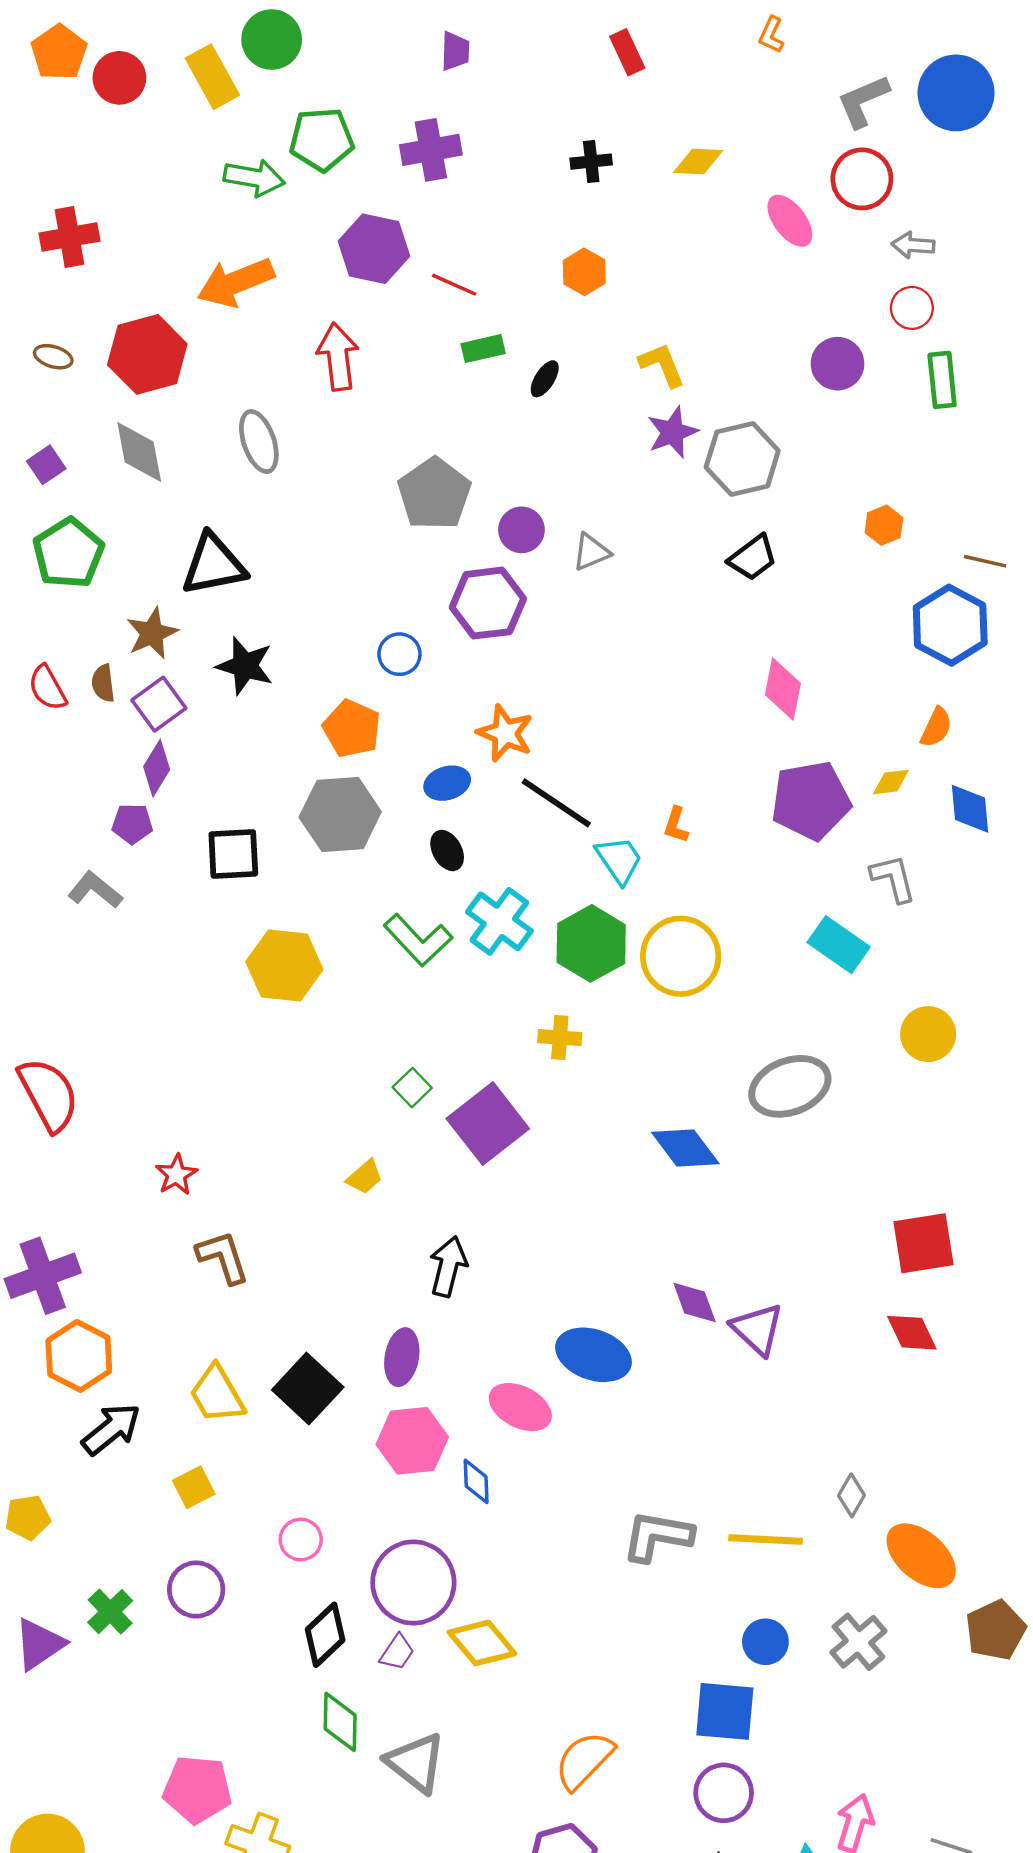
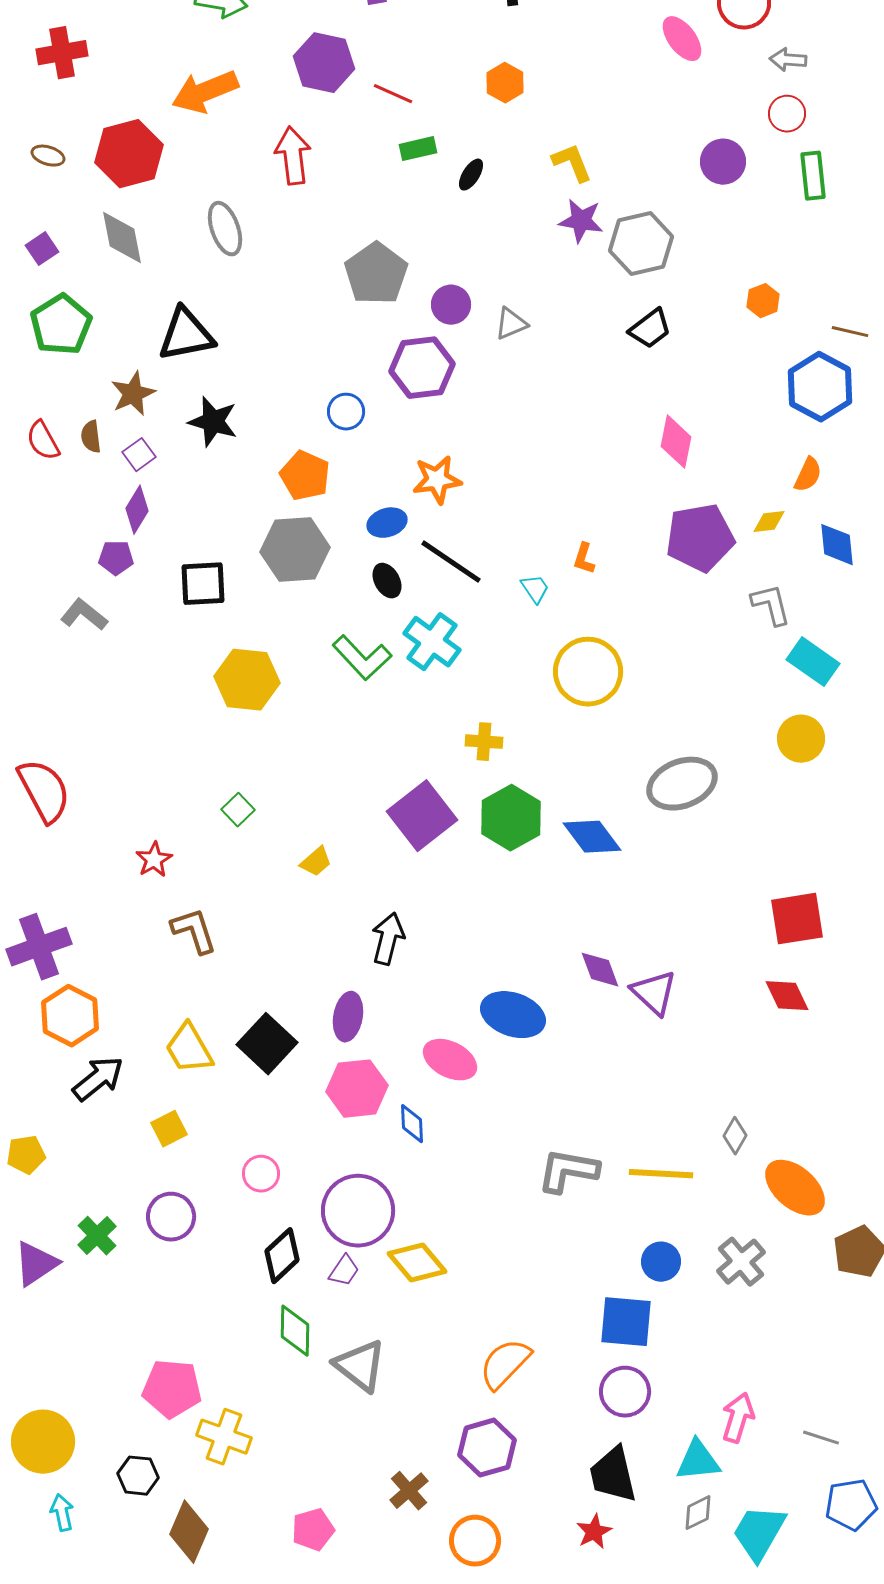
purple star: (673, 432) -> (581, 221), turned 30
purple square: (159, 704) -> (139, 455), size x0.7
orange star: (505, 733) -> (437, 480), turned -30
black line: (556, 803) -> (451, 562), moved
cyan trapezoid: (619, 860) -> (535, 589), size x0.7
green hexagon: (591, 943) -> (511, 818), moved
cyan rectangle: (839, 945) -> (813, 662), moved
green square: (412, 1088) -> (238, 810), moved

